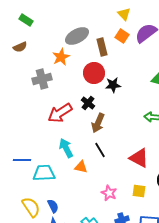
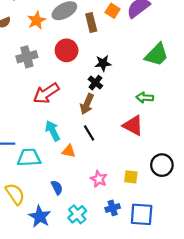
orange star: (61, 57) -> (37, 20), moved
red circle: (94, 73) -> (67, 50), moved
black cross: (88, 103) -> (95, 83), moved
red triangle: (139, 158) -> (133, 125), moved
blue semicircle: (53, 206) -> (57, 188), moved

